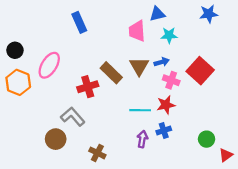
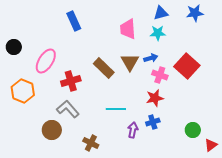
blue triangle: (157, 14) -> (161, 13), moved
orange hexagon: (18, 82) -> (23, 91), moved
red cross: (88, 87) -> (71, 81), moved
cyan line: (140, 110) -> (116, 109), moved

